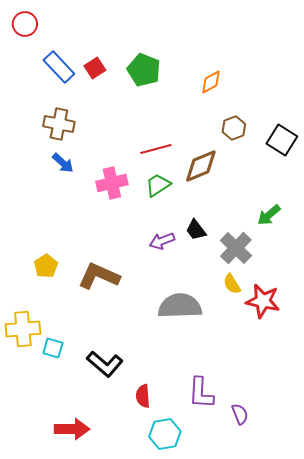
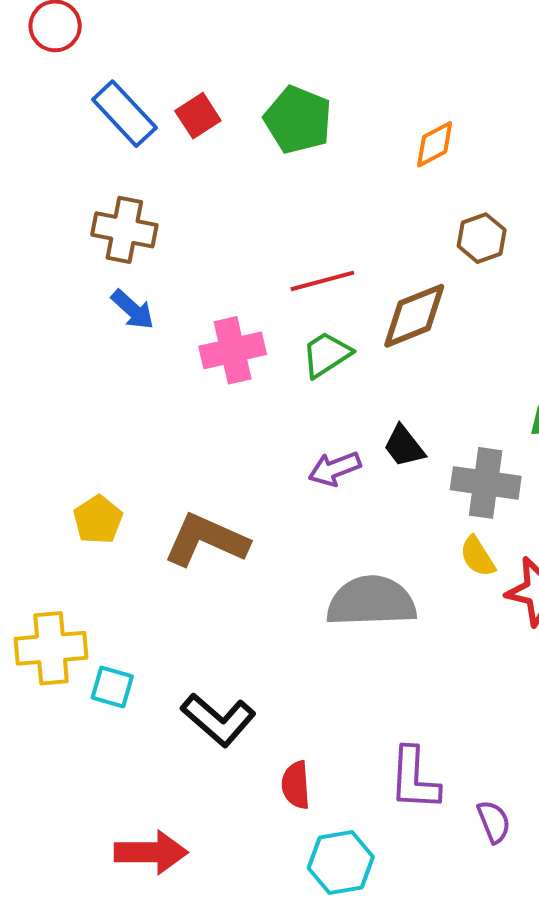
gray cross: (236, 248) -> (486, 483), turned -36

